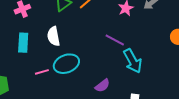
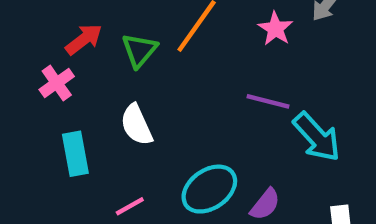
cyan ellipse: (66, 64) -> (209, 189), moved

